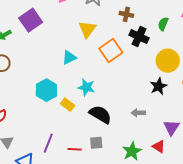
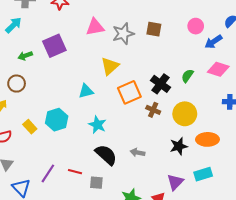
brown cross: (126, 14) -> (153, 110), moved
black star: (158, 86) -> (179, 146), moved
yellow rectangle: (68, 105) -> (30, 127), moved
gray arrow: (138, 113) -> (137, 152), moved
red line: (75, 149) -> (75, 172), moved

